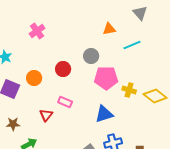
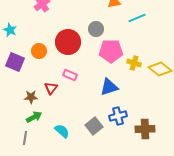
red circle: (63, 69) -> (68, 42), size x1.6
brown star: (13, 124) -> (31, 97), moved

